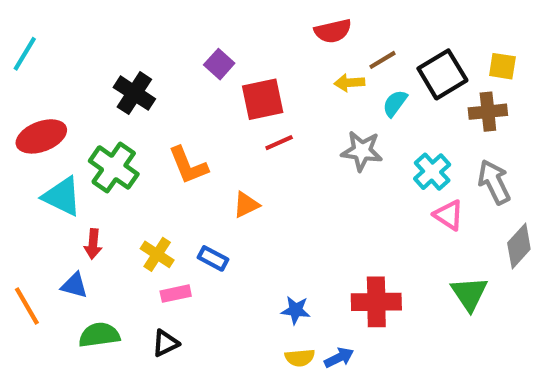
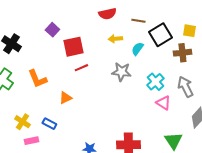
brown line: (382, 60) -> (138, 21), moved, turned 40

